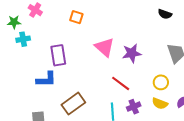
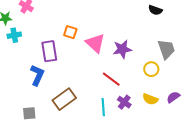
orange square: (76, 17) -> (70, 32), moved
blue L-shape: (46, 79) -> (37, 75), turned -65
yellow circle: (161, 82) -> (151, 69), moved
purple cross: (134, 107) -> (124, 102), turned -32

